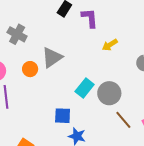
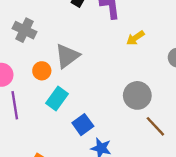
cyan rectangle: (85, 88) -> (57, 99), moved
blue square: (63, 116) -> (83, 125), turned -36

